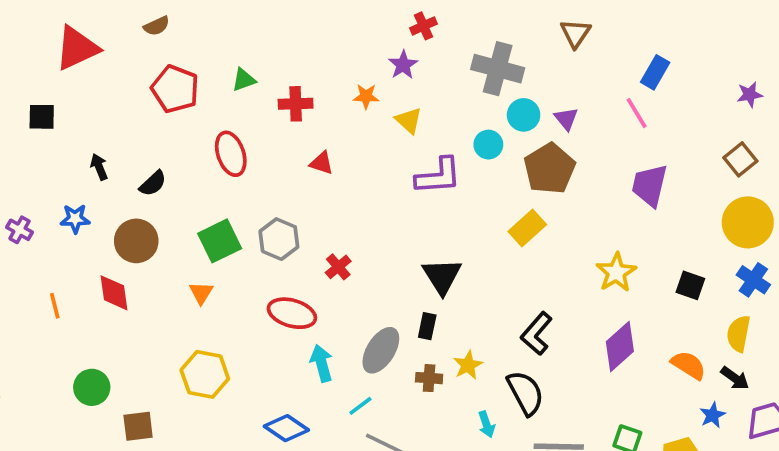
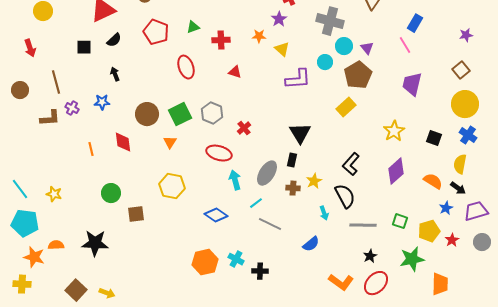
black semicircle: (153, 183) -> (114, 40), moved
brown circle: (136, 241) -> (147, 114), moved

